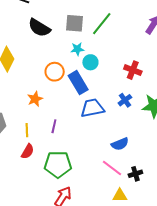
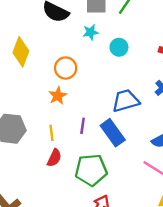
cyan star: (77, 49) -> (91, 32), moved
orange circle: (55, 72) -> (66, 68), moved
blue rectangle: (78, 83) -> (113, 133), moved

